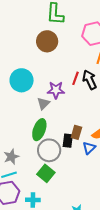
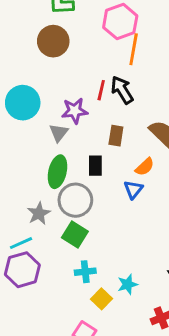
brown rectangle: (76, 132) -> (116, 136), moved
black rectangle: (68, 141) -> (95, 166), moved
gray star: (11, 157) -> (39, 213), moved
cyan cross: (33, 200) -> (85, 272), moved

